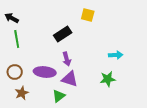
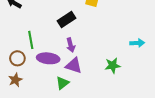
green line: (17, 39) -> (31, 40), moved
cyan arrow: (116, 55) -> (137, 43), moved
brown star: (22, 93) -> (15, 80), moved

